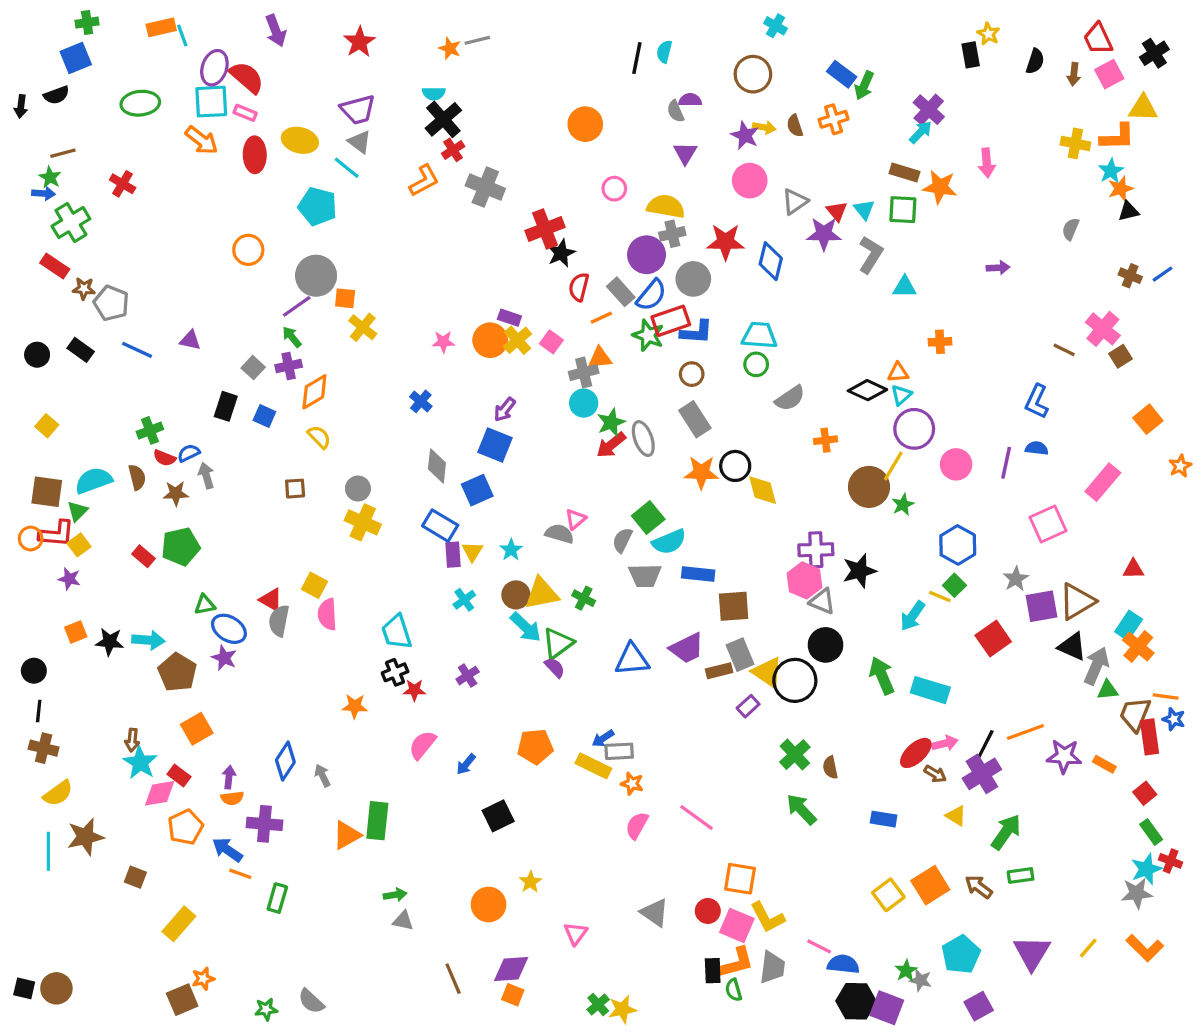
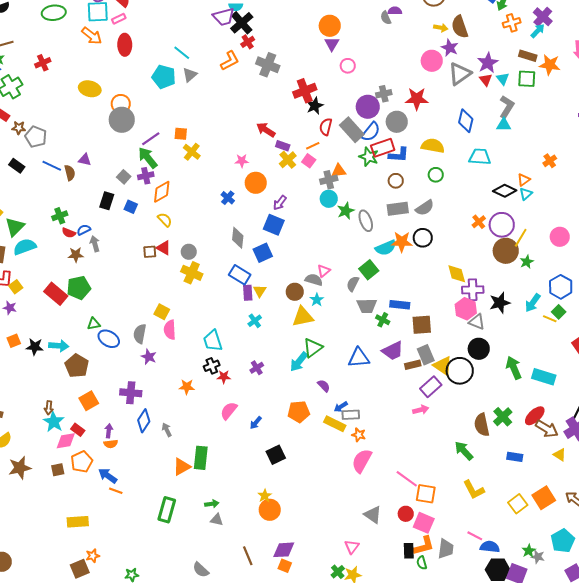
purple trapezoid: (358, 110) -> (224, 17), moved
pink rectangle: (245, 113) -> (119, 19), turned -48
orange cross: (834, 119) -> (512, 23), moved
brown semicircle: (795, 126) -> (460, 27), size x1.6
purple star: (745, 135) -> (450, 48), moved
yellow ellipse: (300, 140) -> (90, 89), moved
gray triangle: (360, 142) -> (190, 75), moved, turned 42
purple triangle: (685, 153) -> (332, 44), moved
red cross: (123, 184) -> (43, 63), turned 35
gray triangle: (795, 202) -> (460, 74), size x1.4
yellow semicircle: (666, 206) -> (433, 146), moved
purple star: (824, 234) -> (488, 63), moved, turned -30
blue diamond: (771, 261) -> (466, 121), moved
gray circle: (316, 276) -> (122, 120), moved
cyan triangle: (904, 287) -> (504, 125), moved
gray rectangle: (621, 292) -> (352, 130), size x1.4
orange line: (601, 318) -> (313, 146), moved
cyan trapezoid: (759, 335) -> (480, 157), moved
green arrow: (292, 337) -> (148, 158), size x1.6
orange circle: (490, 340) -> (256, 183), moved
orange cross: (940, 342) -> (550, 161), turned -32
orange triangle: (898, 372) -> (524, 180), turned -32
gray semicircle: (790, 398) -> (425, 208), moved
gray rectangle: (695, 419) -> (398, 209), turned -65
purple circle: (914, 429) -> (502, 225), moved
orange cross: (825, 440) -> (479, 222), turned -32
red arrow: (611, 445) -> (266, 130), moved, turned 72
brown semicircle: (137, 477) -> (70, 173), moved
yellow diamond: (763, 490) -> (457, 274), moved
green triangle: (77, 511) -> (15, 227), moved, size x1.5
cyan semicircle: (669, 542) -> (386, 248), moved
cyan star: (511, 550) -> (317, 300), moved
red rectangle: (143, 556) -> (56, 294), size x1.6
brown circle: (516, 595) -> (295, 292), moved
green cross: (584, 598) -> (383, 320), moved
red triangle: (271, 600) -> (164, 248), moved
cyan arrow: (913, 616) -> (533, 303), moved
cyan arrow: (526, 627) -> (299, 362), moved, turned 85
purple star: (224, 658) -> (149, 357), moved
purple semicircle: (555, 667) -> (324, 386), moved
purple rectangle: (748, 706) -> (431, 387), size x1.5
pink arrow: (945, 743) -> (421, 410), moved
green cross: (795, 755) -> (503, 417), moved
brown semicircle: (830, 767) -> (482, 425), size x1.6
brown arrow: (935, 774) -> (547, 429), size x1.6
pink line: (697, 817) -> (407, 479), moved
purple cross: (264, 824) -> (131, 393), moved
pink semicircle: (637, 825) -> (362, 461), size x1.4
brown square: (135, 877) -> (58, 470), moved, turned -32
yellow star: (530, 882) -> (265, 496), moved
green rectangle: (277, 898) -> (167, 510), moved, size x1.4
yellow L-shape: (767, 917) -> (474, 490), moved
yellow rectangle: (179, 924) -> (78, 522), turned 45
pink triangle: (576, 934) -> (352, 547), moved
gray semicircle: (311, 1001) -> (201, 570), moved

